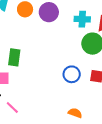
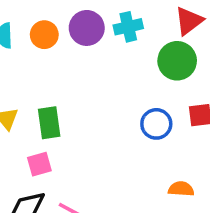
cyan cross: (82, 19) -> (128, 27), moved

